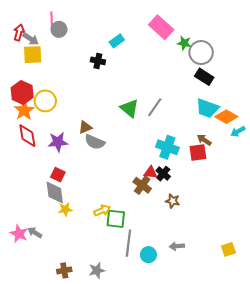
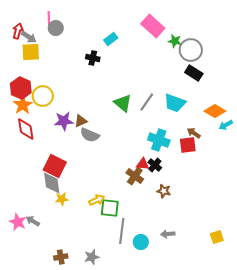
cyan trapezoid: (207, 108) -> (175, 103), moved
purple star: (58, 142) -> (64, 121), moved
red square: (58, 175) -> (55, 166), size x1.6

